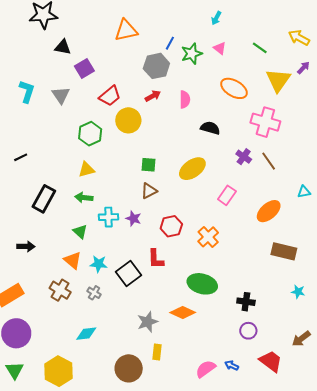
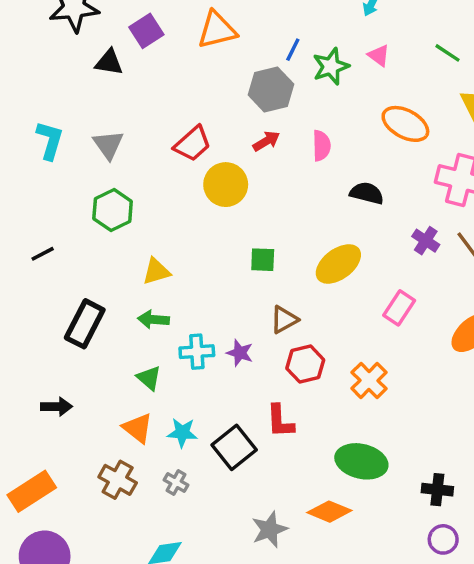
purple square: (84, 69) -> (146, 31), moved
green hexagon: (90, 134) -> (113, 210), moved
brown triangle: (149, 191) -> (284, 320), moved

